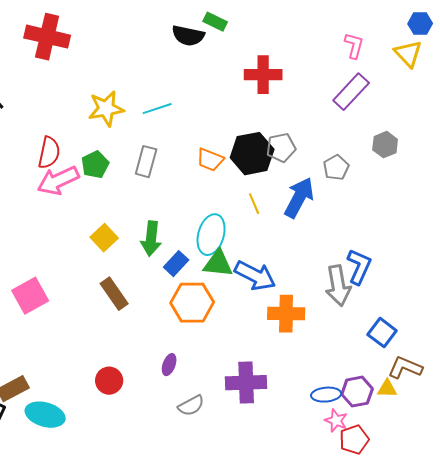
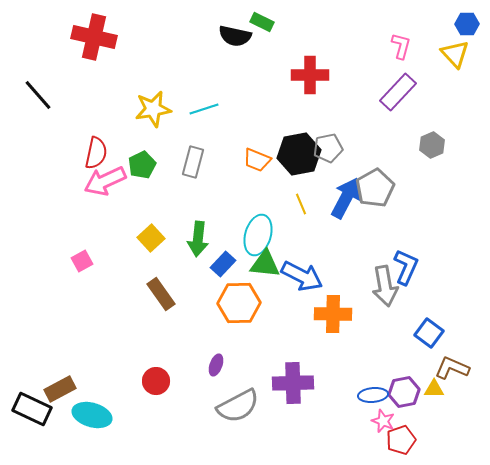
gray pentagon: (336, 168) -> (375, 188), moved, size x1.5
pink square: (30, 296) -> (82, 261), moved, size x0.6
gray semicircle: (191, 406) -> (238, 406), size x1.6

